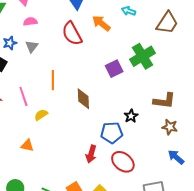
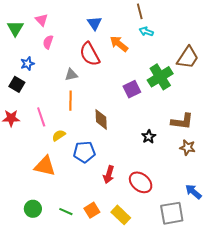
pink semicircle: (30, 22) -> (48, 42), turned -64
brown trapezoid: (167, 23) -> (188, 57), moved
gray triangle: (32, 47) -> (71, 75), moved, turned 40
blue pentagon: (112, 133) -> (84, 152), moved
orange triangle: (27, 145) -> (45, 166), size x1.6
blue arrow: (176, 157) -> (193, 192), moved

